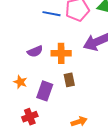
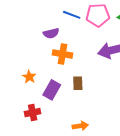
purple semicircle: (35, 51) -> (51, 33), moved
orange cross: (61, 53) -> (62, 54), moved

